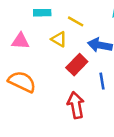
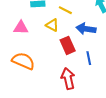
red rectangle: (77, 65) -> (68, 45), turned -66

